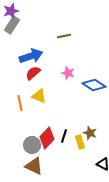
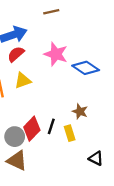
pink star: (68, 73) -> (56, 54), size x1.5
yellow triangle: (39, 96) -> (23, 80), turned -42
brown star: (90, 133) -> (80, 111), moved

